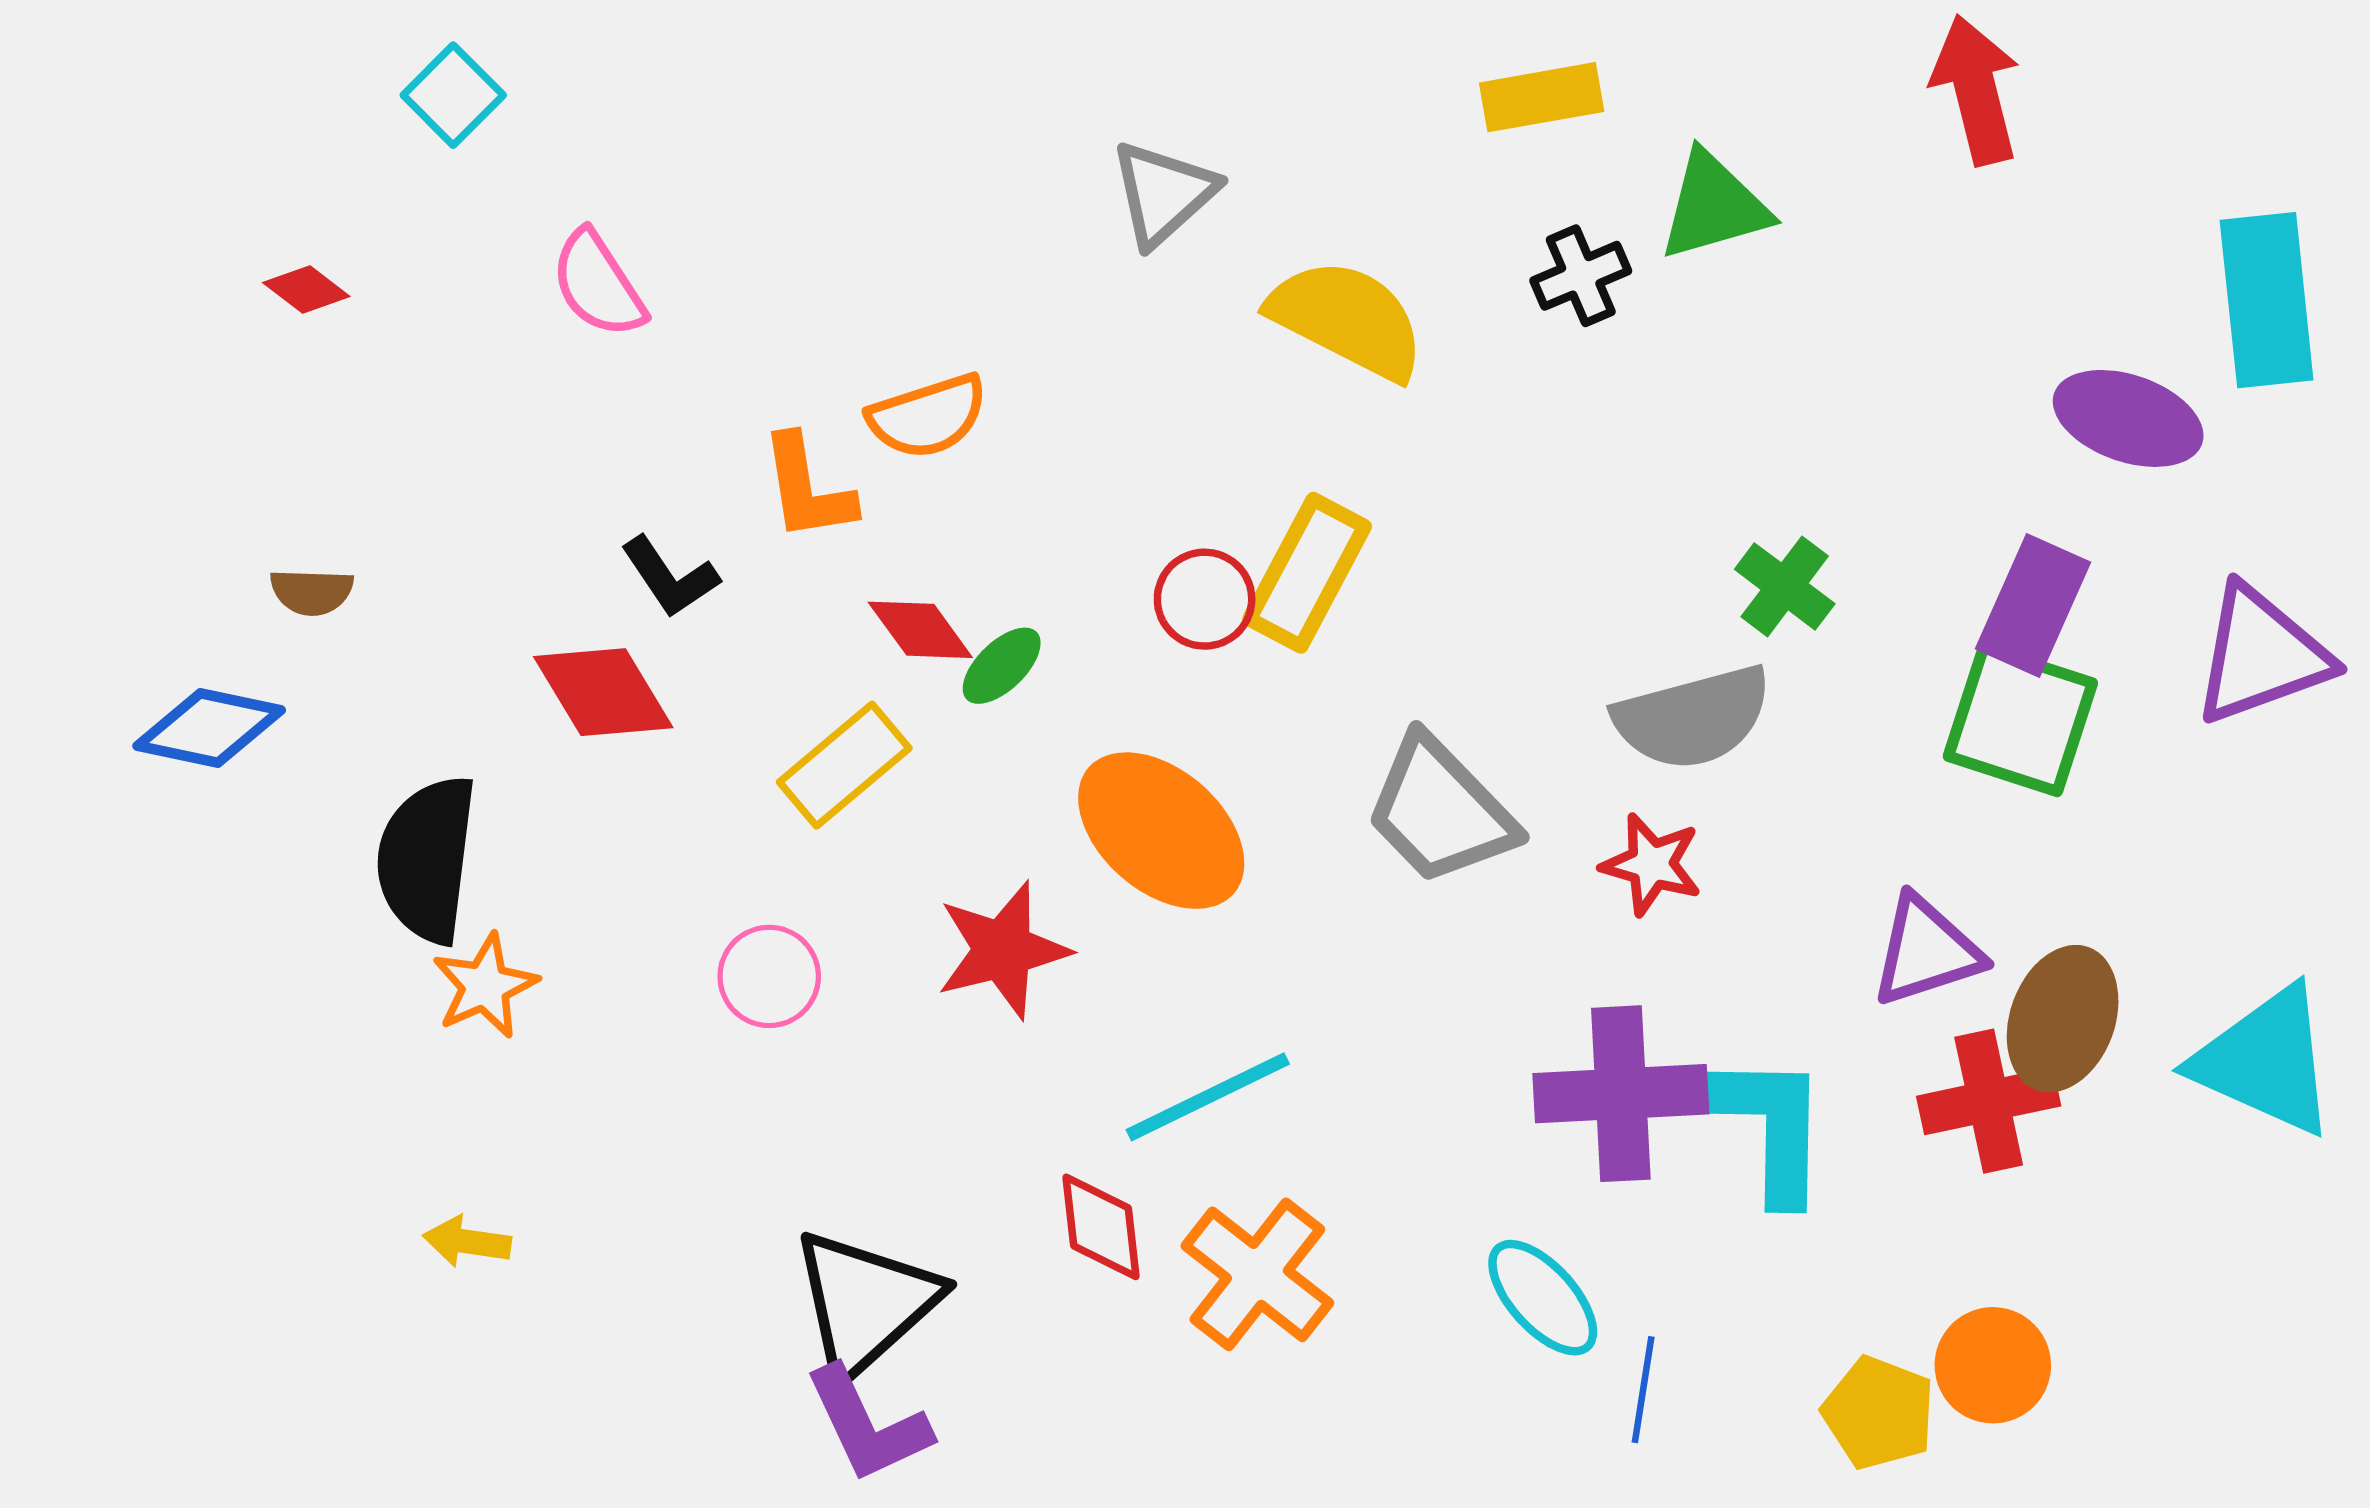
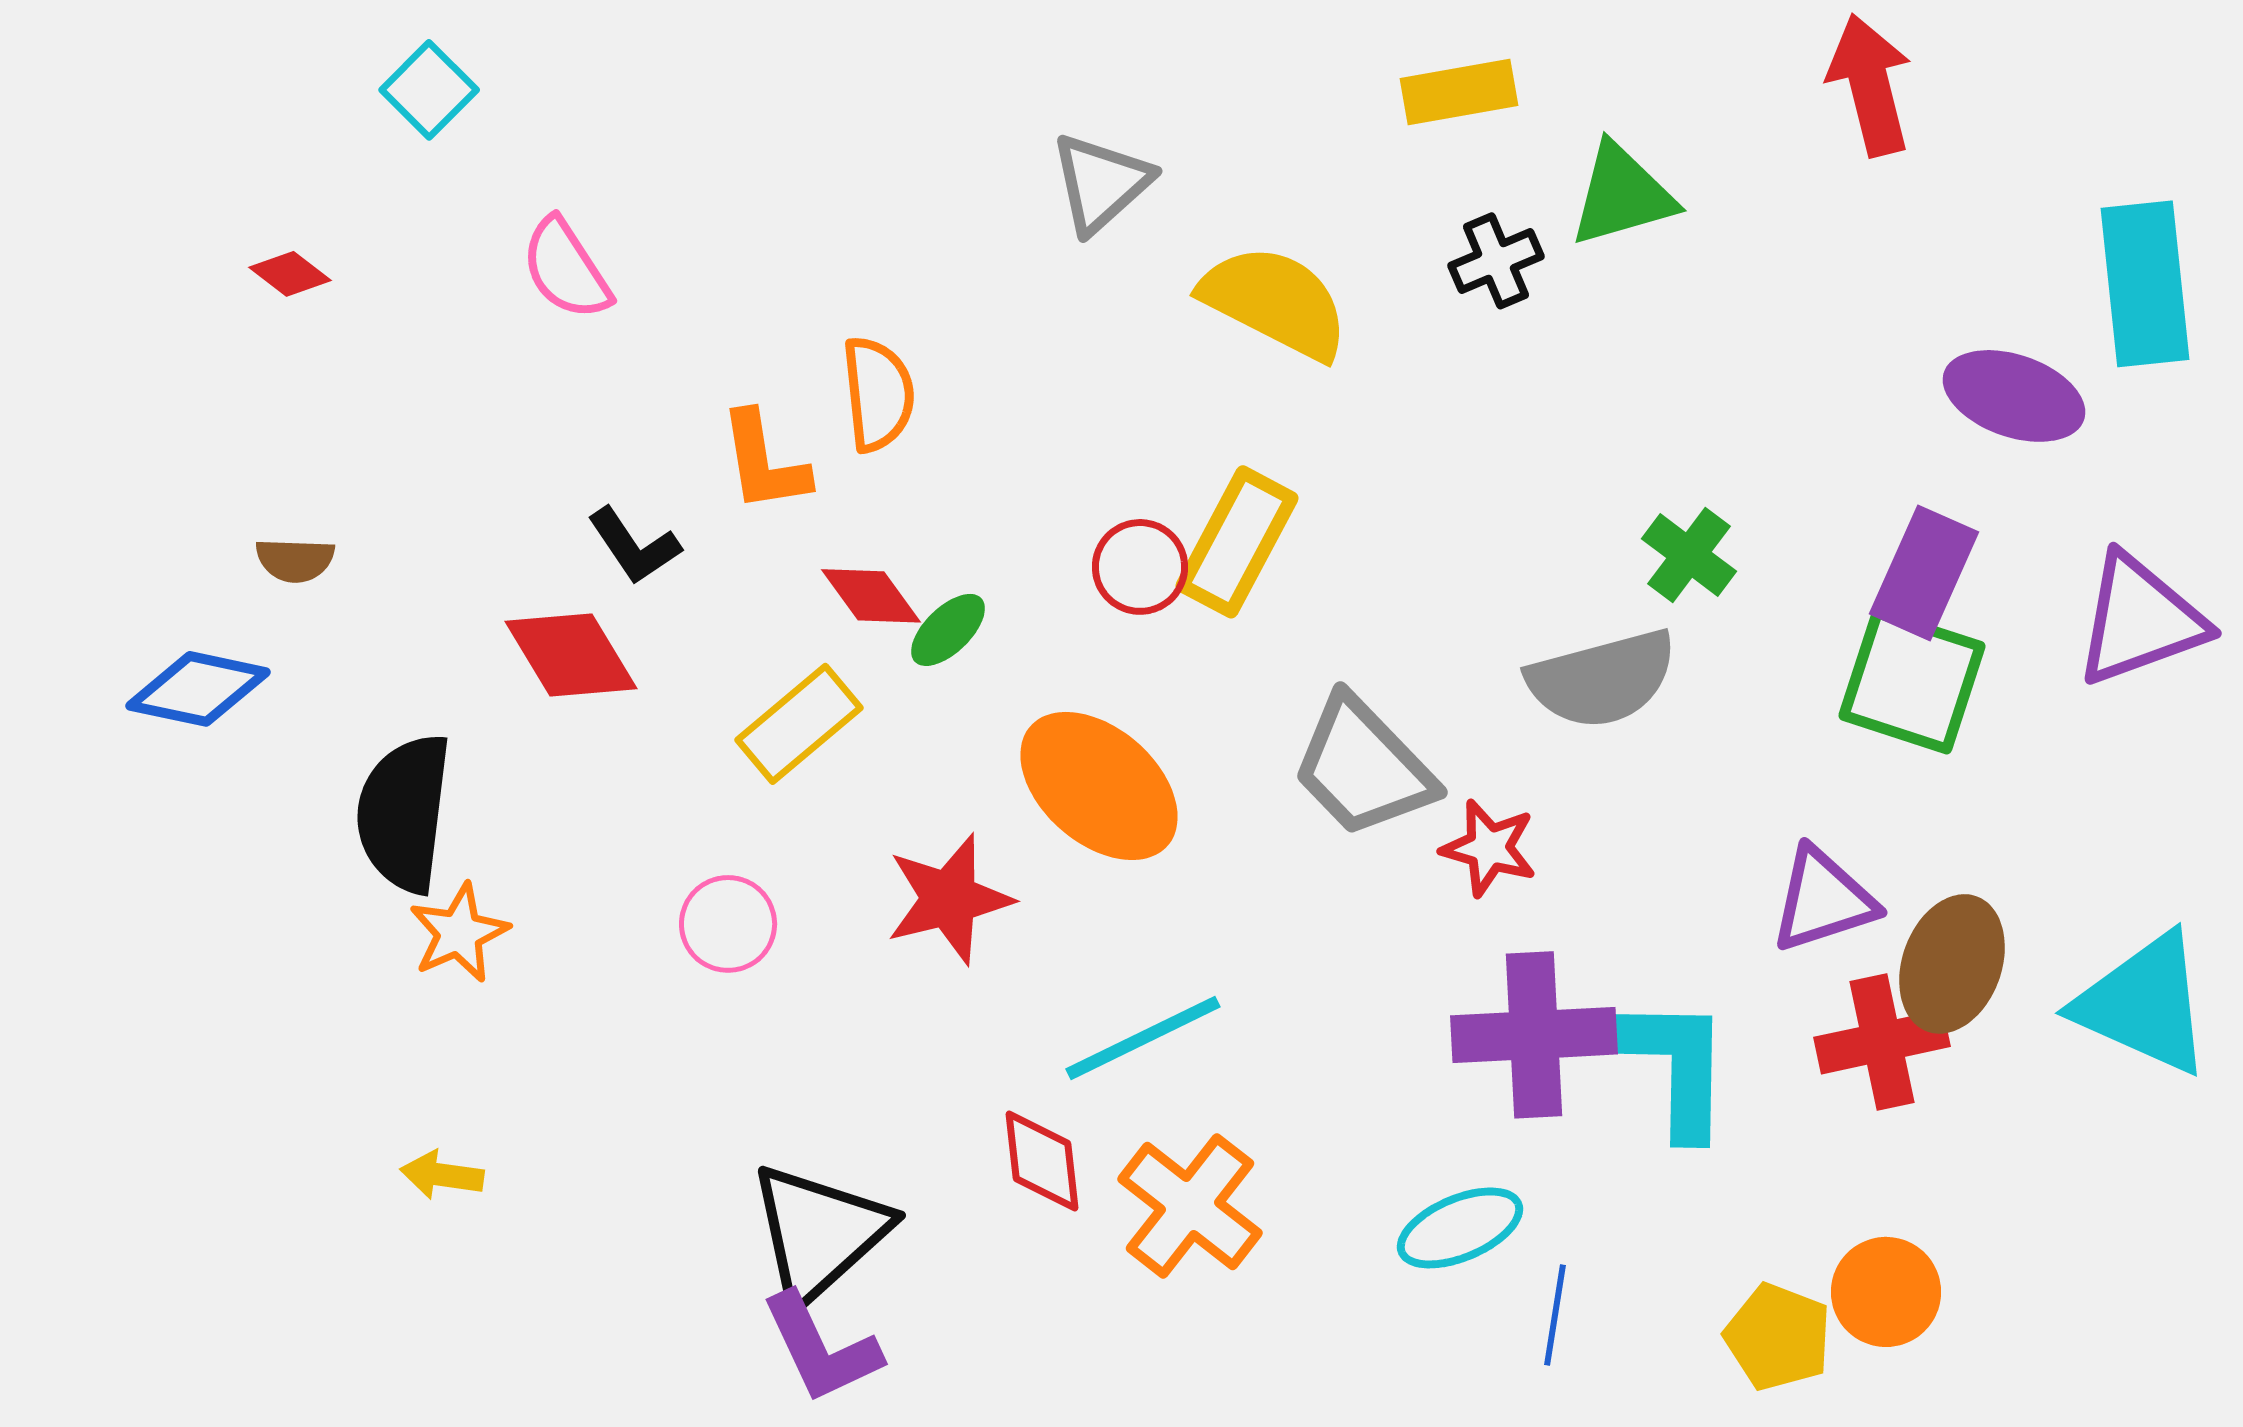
orange semicircle: (928, 416) -> (878, 394), turned -78
red star: (1652, 864) -> (1489, 848), moved
cyan ellipse: (1543, 1298) -> (1460, 1228), turned -71

